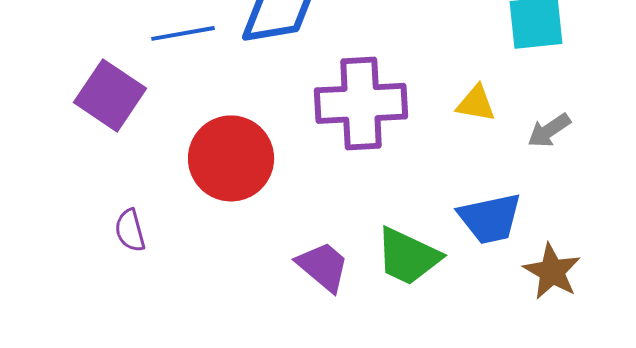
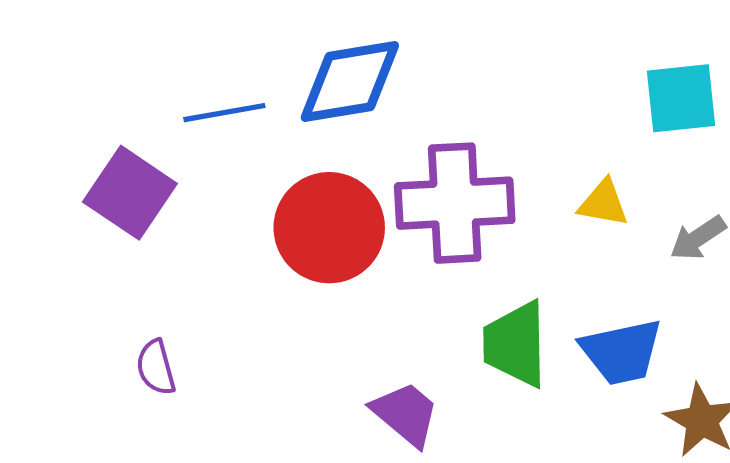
red circle: (231, 158) -> (329, 228), moved
green trapezoid: (408, 256) -> (515, 344), moved, turned 64

